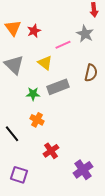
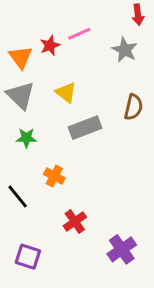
orange triangle: (13, 28) -> (21, 57), moved
pink line: (63, 45) -> (79, 34), moved
green star: (33, 94) -> (26, 138), moved

